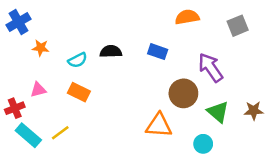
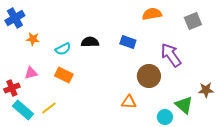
green triangle: (218, 112) -> (184, 105), moved
orange triangle: (159, 125) -> (129, 102), size x0.7

